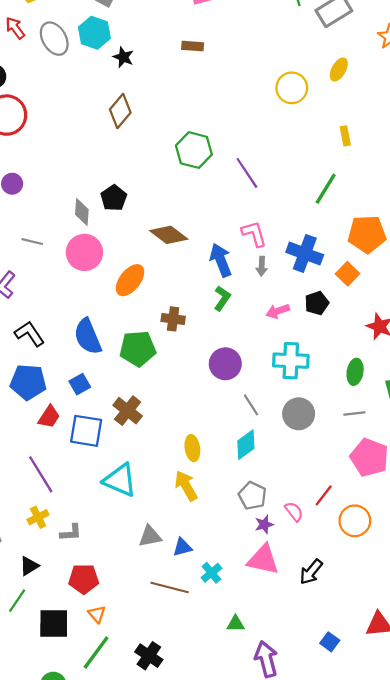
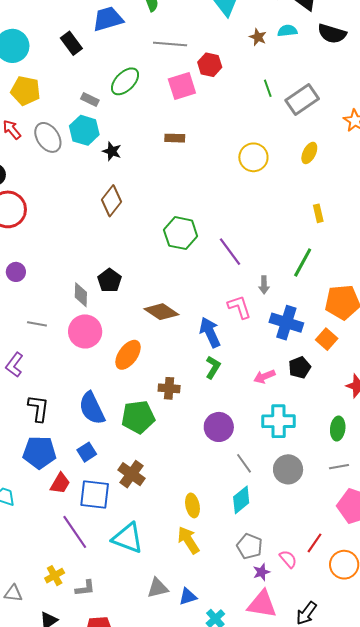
yellow circle: (292, 88) -> (253, 157), moved
gray arrow: (262, 266) -> (264, 285), moved
black L-shape: (29, 334) -> (38, 408), turned 44
purple line: (41, 474) -> (75, 532), moved

